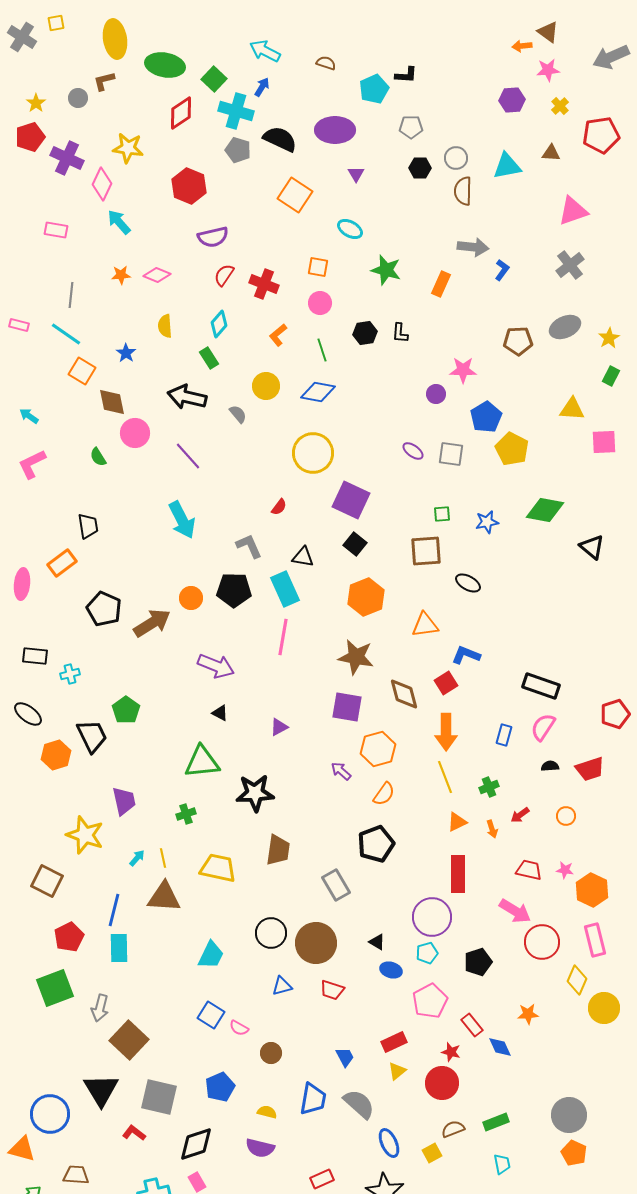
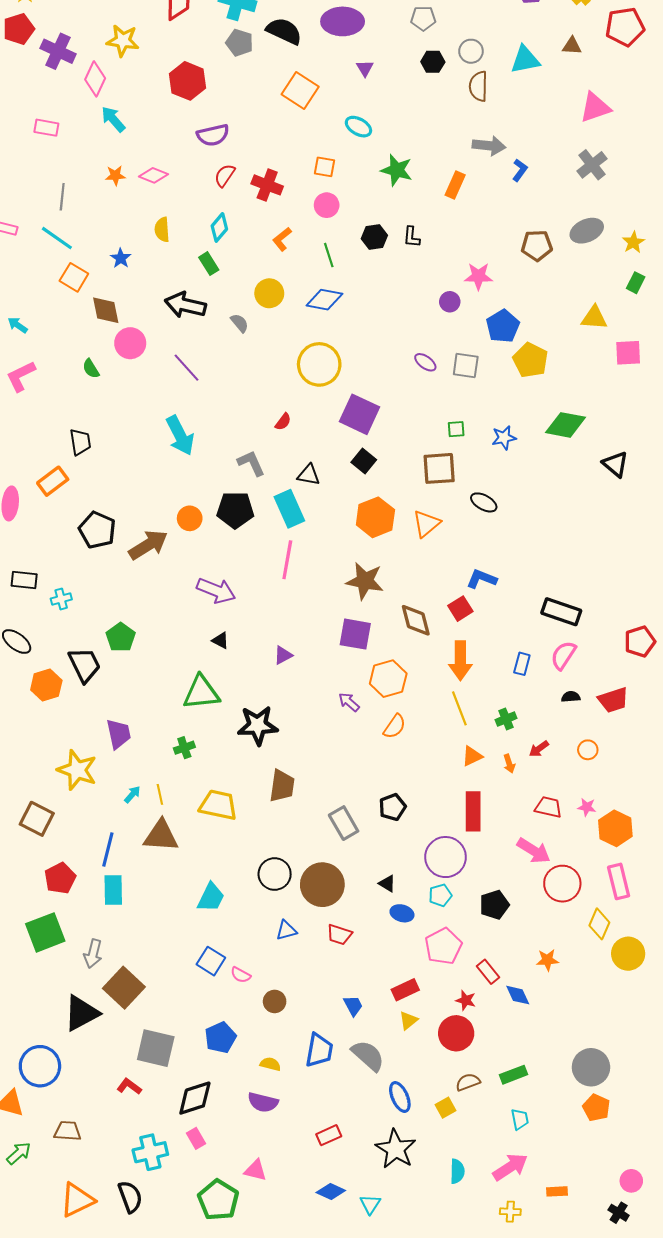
orange triangle: (425, 625) -> (426, 524), moved, turned -32
black pentagon: (376, 844) -> (392, 807), moved, size x0.7
black triangle: (101, 1090) -> (81, 1013), moved, turned 33

